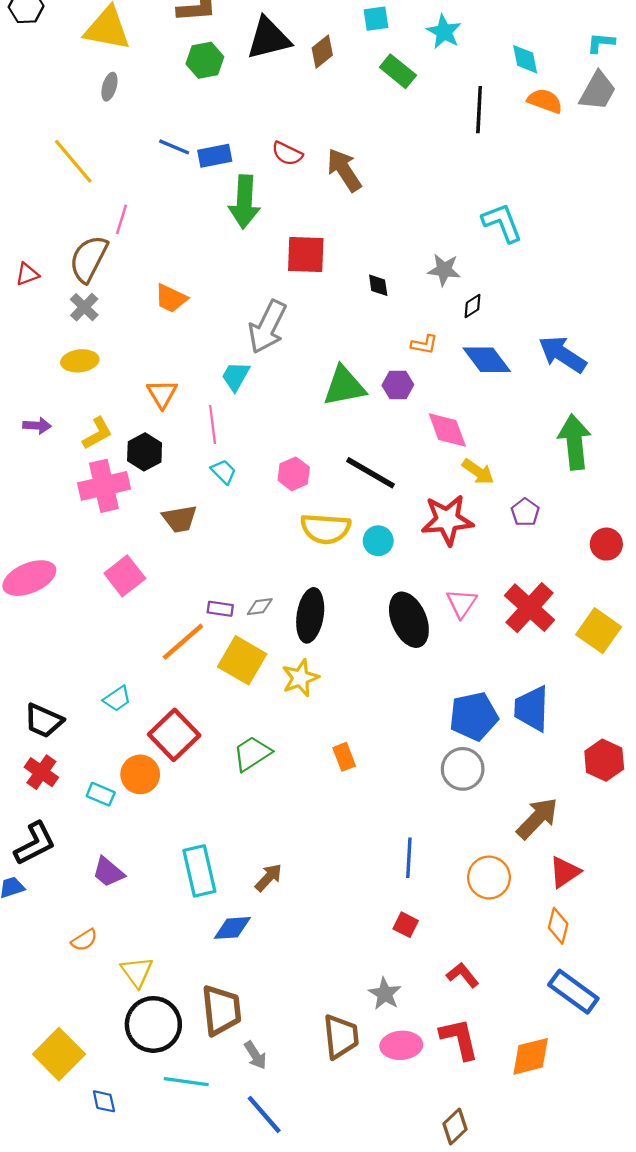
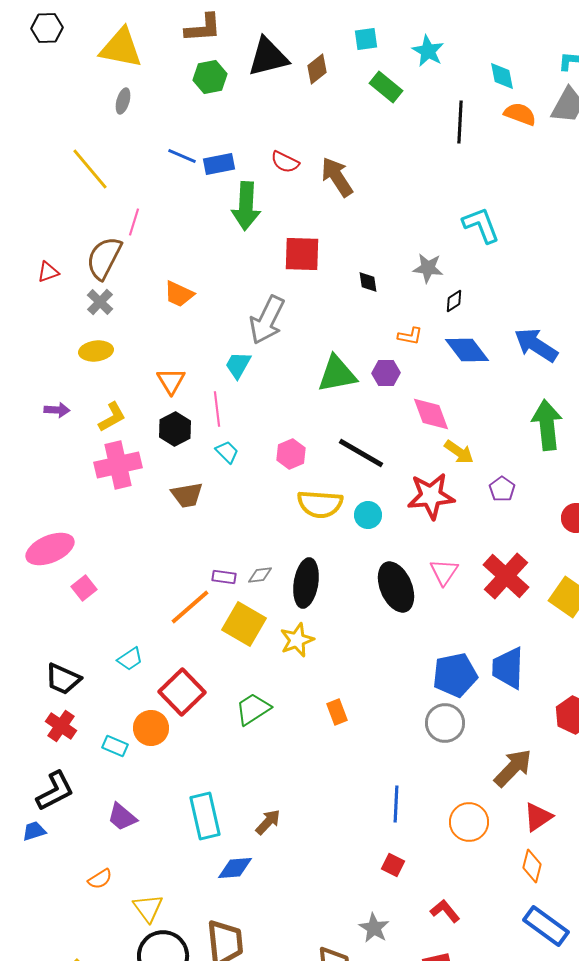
black hexagon: (145, 452) -> (175, 429), moved
pink square: (125, 576) -> (84, 588), moved, size x0.7

